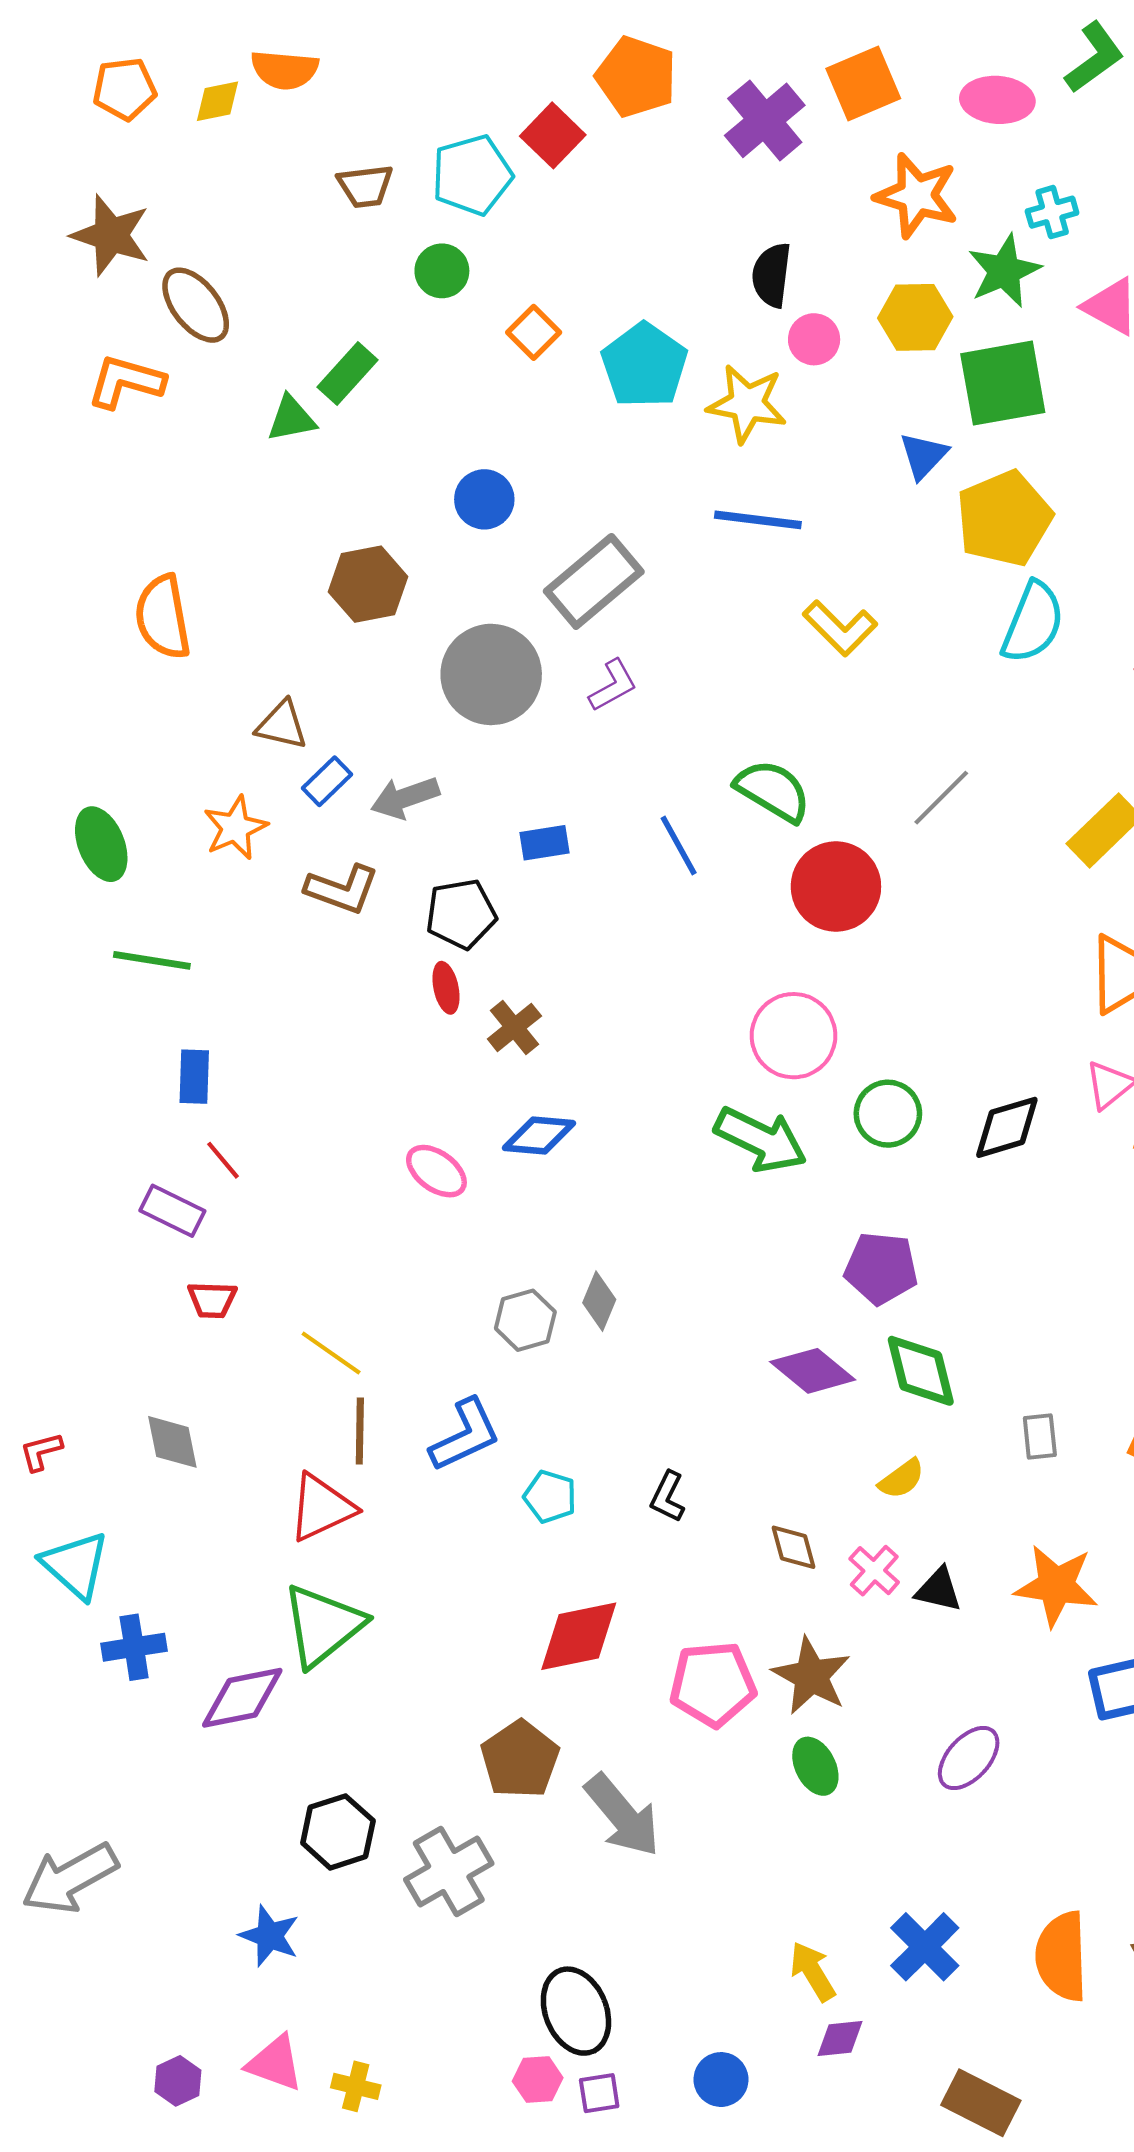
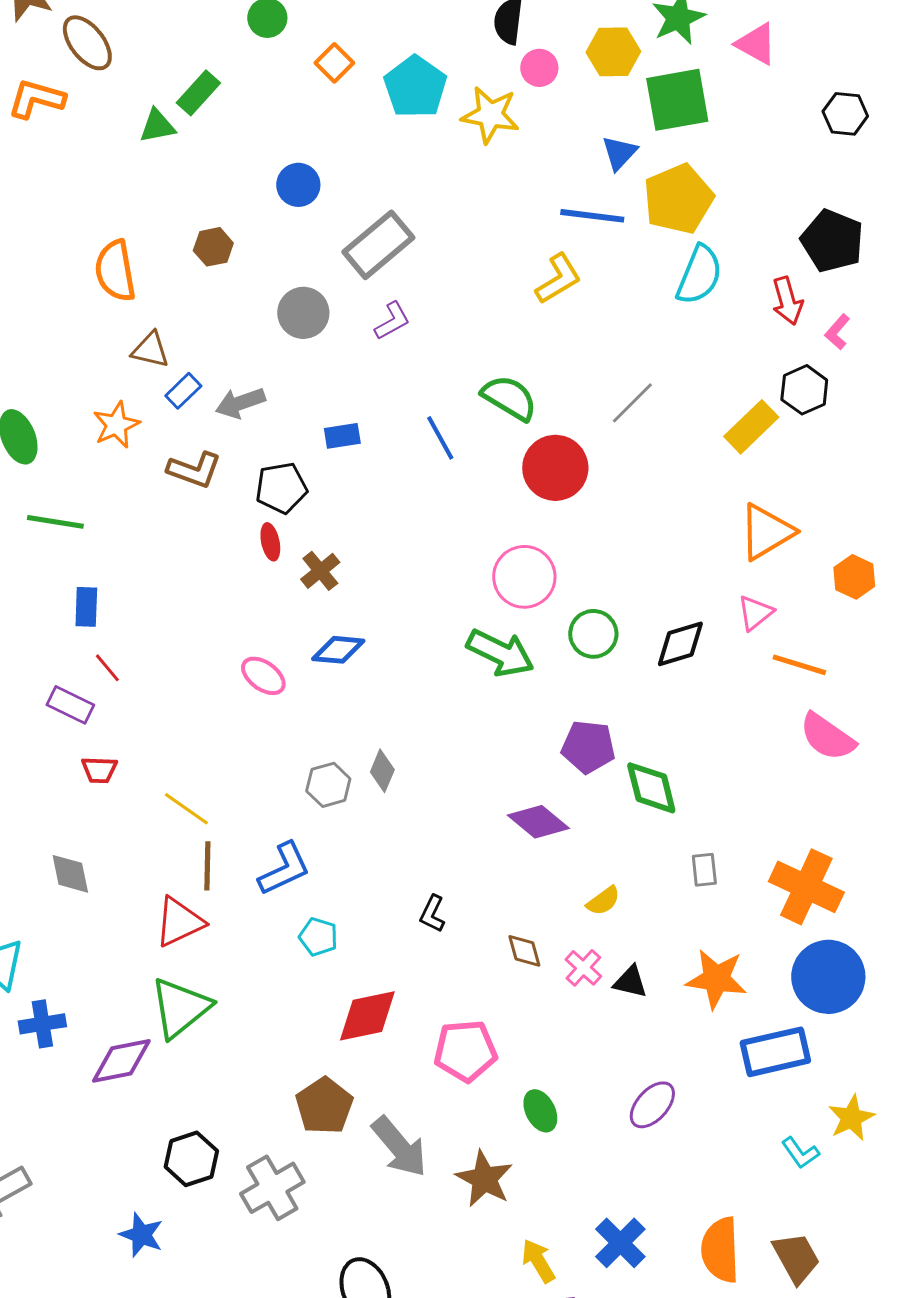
blue line: (758, 520) -> (592, 216), moved
brown hexagon: (368, 584) -> (213, 247), size x0.7
orange semicircle: (163, 617) -> (115, 271), moved
yellow L-shape: (840, 628) -> (558, 279), turned -76
gray circle: (491, 674) -> (303, 313), size x0.7
green diamond: (921, 1371) -> (651, 788), moved
cyan pentagon: (550, 1497) -> (318, 937), moved
brown star: (811, 1676) -> (484, 1179), moved

